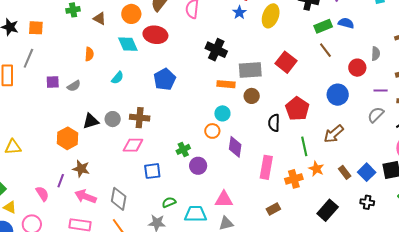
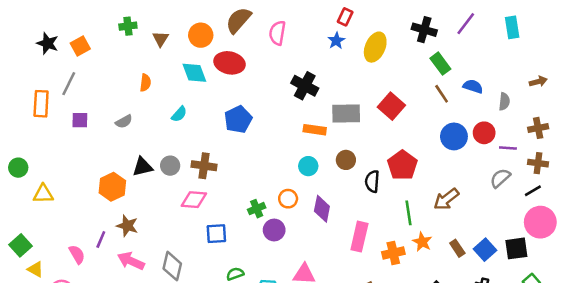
brown triangle: (100, 19) -> (161, 39), turned 32
blue semicircle: (346, 23) -> (473, 86), moved
green rectangle: (323, 26) -> (440, 64), turned 72
orange square: (36, 28) -> (80, 46), turned -35
red circle: (357, 68) -> (484, 133), moved
purple square: (53, 82) -> (80, 120), moved
blue circle: (338, 95) -> (454, 136), moved
brown circle: (252, 96) -> (346, 160), moved
orange circle: (212, 131) -> (288, 199), moved

